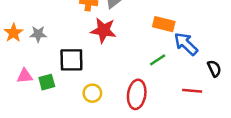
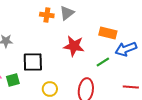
red star: (103, 30) -> (74, 46), moved
blue arrow: (186, 44) -> (126, 49), turned -65

